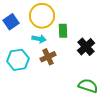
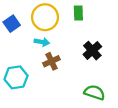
green rectangle: (63, 31) -> (78, 13), moved
cyan hexagon: (18, 60) -> (16, 77), moved

